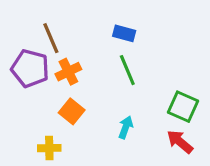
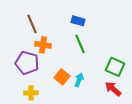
purple pentagon: (30, 68) -> (27, 63), moved
orange cross: (68, 72) -> (43, 45), turned 35
orange square: (72, 111) -> (62, 77), moved

